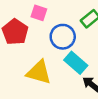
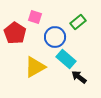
yellow triangle: (39, 72) -> (35, 67), turned -45

